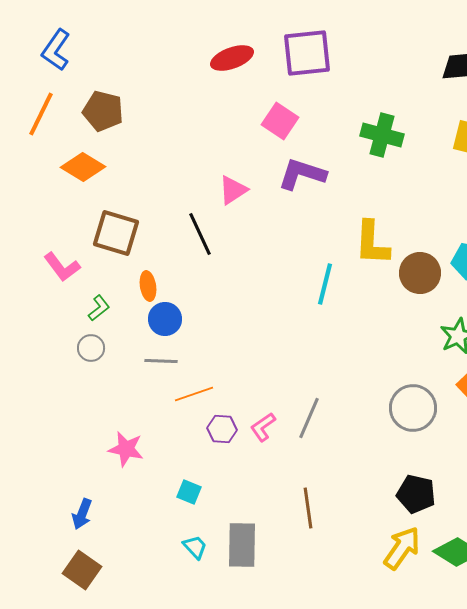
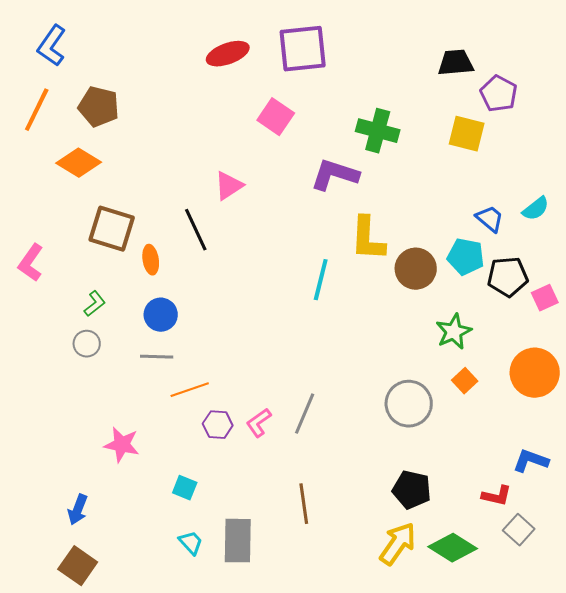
purple L-shape: (302, 174) -> (335, 175), moved
pink L-shape: (62, 267) -> (31, 263), moved, turned 72
orange ellipse: (148, 286) -> (151, 260), moved

